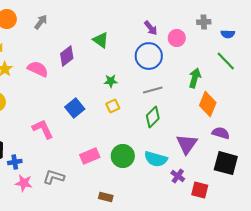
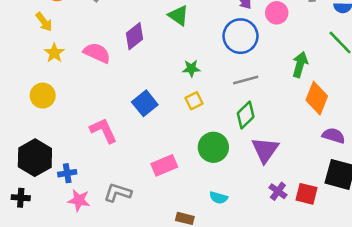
purple triangle: (187, 144) -> (265, 150), moved
green circle: (123, 156) -> (213, 147), moved
cyan semicircle: (156, 159) -> (219, 198), moved, size x0.6
red square: (200, 190) -> (306, 194), moved

